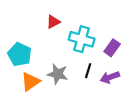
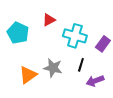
cyan pentagon: (20, 54) -> (18, 33), moved
purple arrow: (110, 77) -> (95, 81), moved

